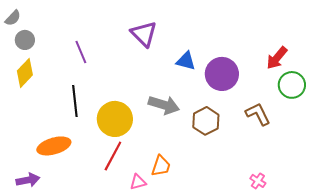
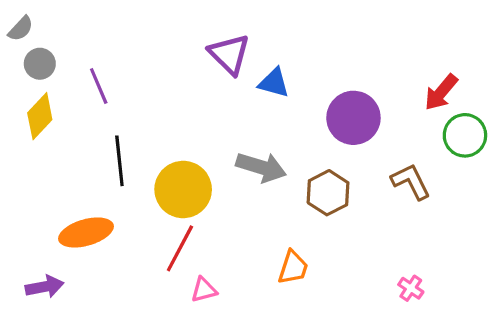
purple line: (81, 52) -> (99, 86), moved
blue triangle: (186, 61) -> (274, 83), moved
orange trapezoid: (161, 166) -> (293, 268), moved
pink triangle: (138, 182) -> (204, 290), moved

